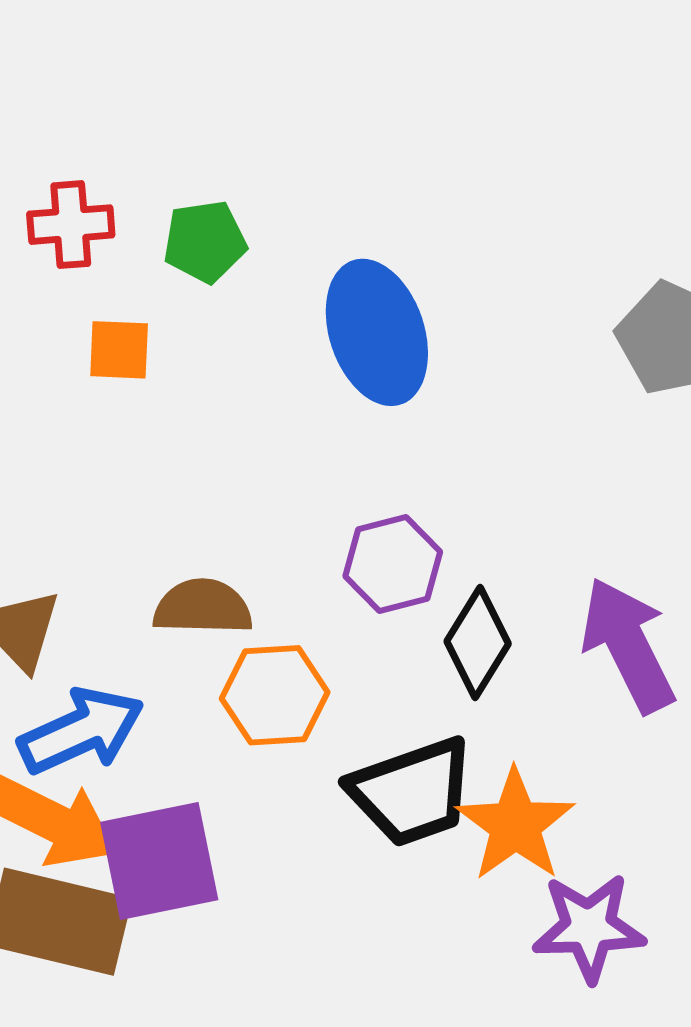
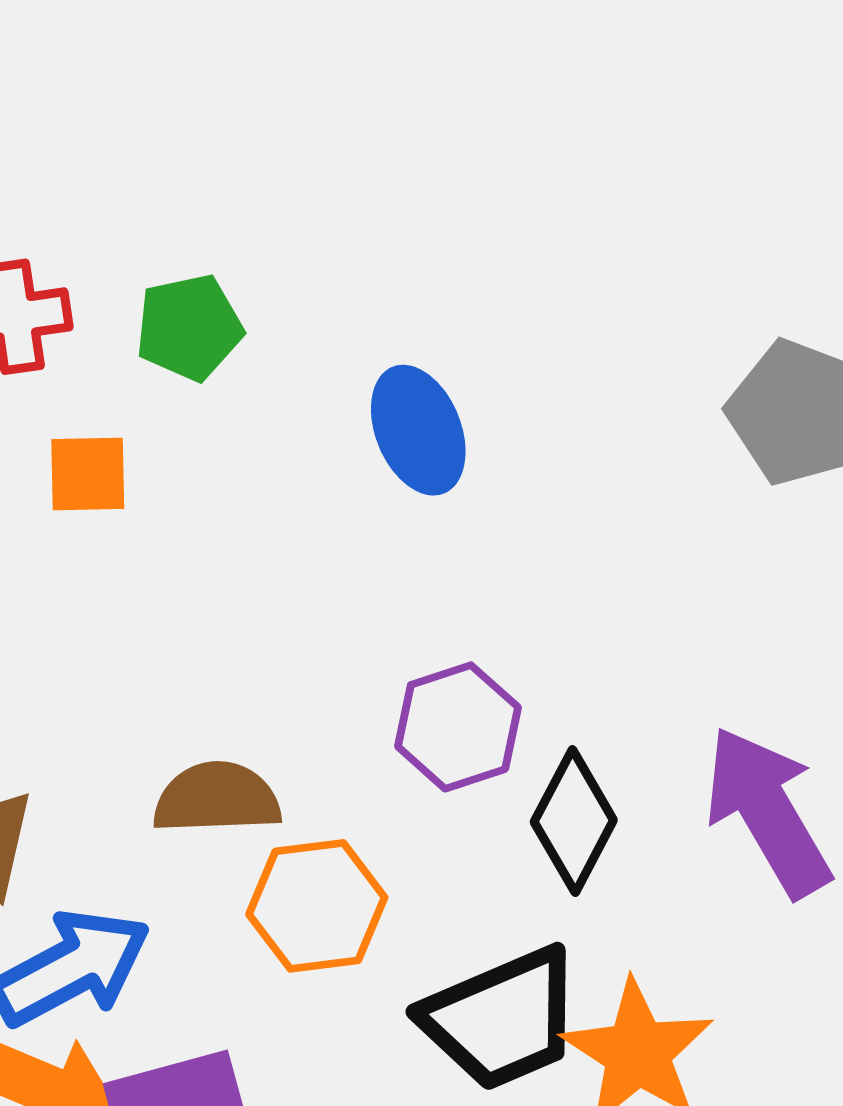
blue ellipse: (377, 332) -> (418, 430), size x0.7

